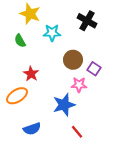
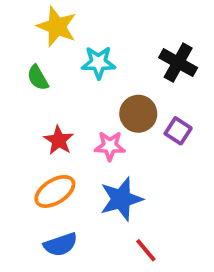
black cross: (87, 21) -> (178, 63), moved
pink star: (79, 85) -> (110, 146), moved
orange ellipse: (17, 96) -> (55, 191), moved

